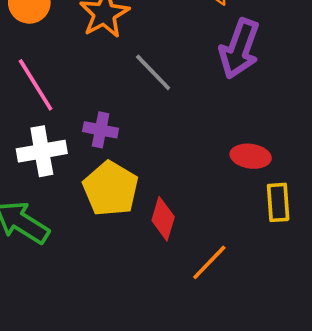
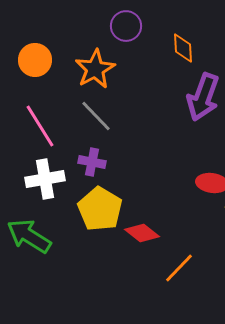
gray line: (153, 72) -> (96, 116), moved
red diamond: (163, 219) -> (142, 233), turned -68

